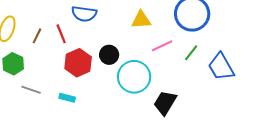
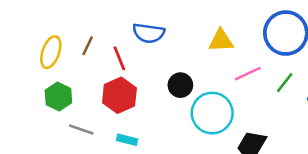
brown line: (37, 36) -> (88, 46), moved
red hexagon: (78, 63) -> (119, 95), moved

